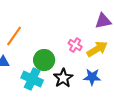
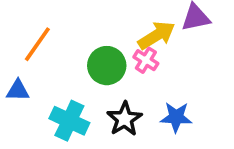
yellow arrow: (97, 49) -> (157, 35), moved
green circle: (44, 60) -> (107, 66), moved

